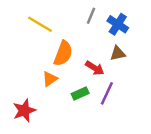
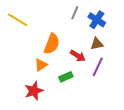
yellow line: (40, 24) -> (18, 20), moved
purple line: (107, 93) -> (98, 67), moved
red star: (24, 110) -> (34, 91), moved

